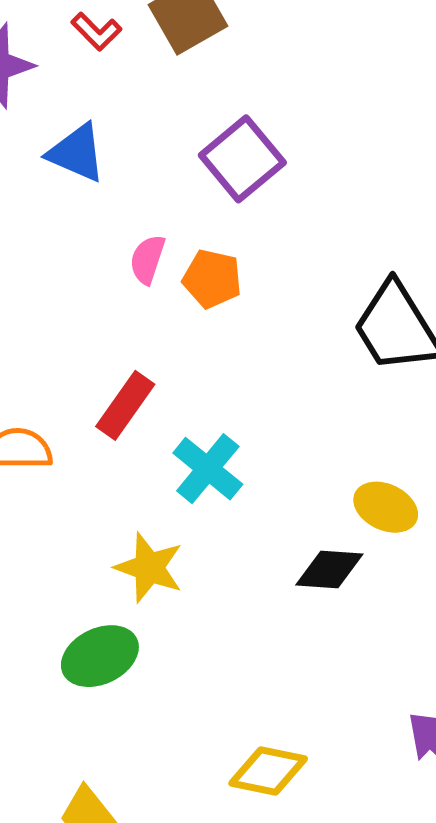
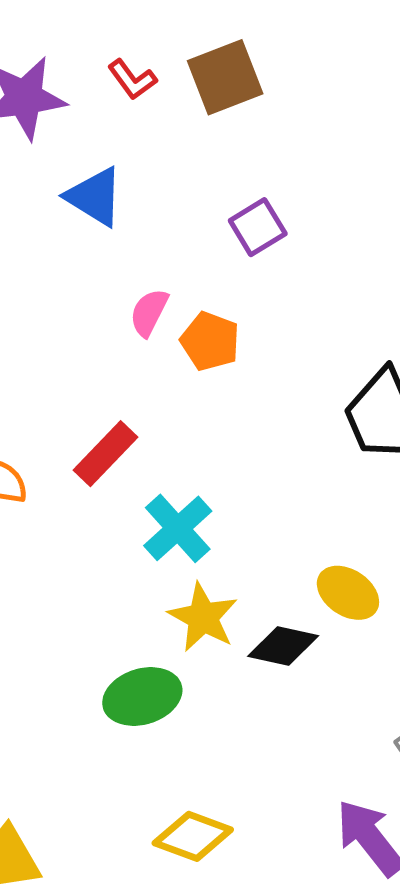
purple square: (242, 159) -> (258, 227), size x0.7
yellow star: (149, 568) -> (203, 617), moved
green ellipse: (100, 656) -> (142, 697), moved

